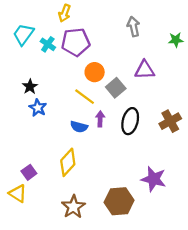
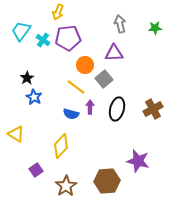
green star: (176, 40) -> (155, 28), moved
purple triangle: (145, 70) -> (114, 53), moved
purple square: (29, 172) -> (36, 170), moved
yellow triangle: (18, 193) -> (16, 134), moved

